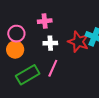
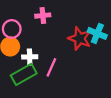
white cross: (50, 43) -> (30, 57), moved

